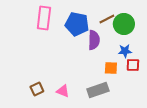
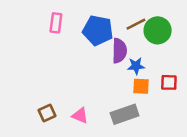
pink rectangle: (44, 18) -> (56, 23), size x0.7
blue star: (125, 51) -> (136, 66), moved

